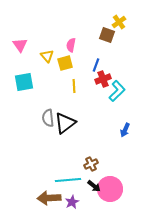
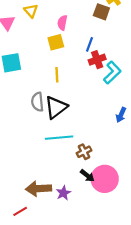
yellow triangle: (47, 56) -> (31, 11), moved
yellow line: (74, 86) -> (57, 75), moved
cyan line: (68, 180) -> (59, 138), moved

